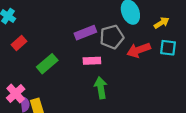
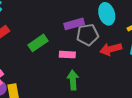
purple rectangle: (85, 33) -> (74, 24), moved
green rectangle: (47, 64) -> (38, 43), moved

